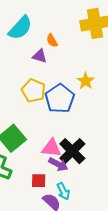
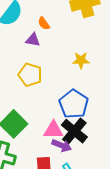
yellow star: (86, 81) -> (81, 60), turned -30
blue pentagon: (60, 98) -> (74, 104), moved

